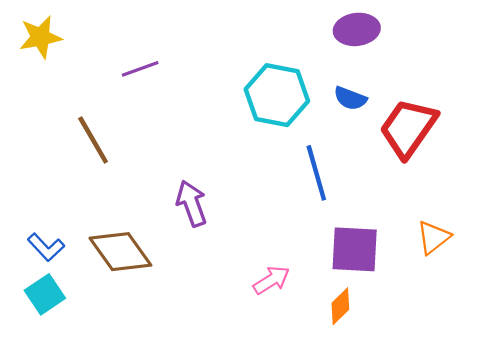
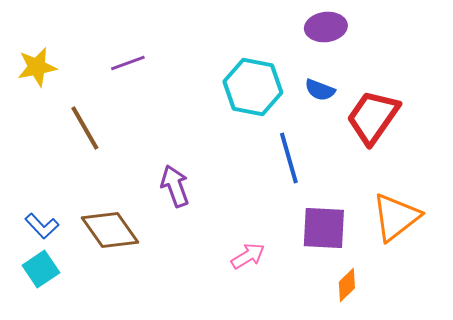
yellow star: (40, 37) -> (37, 67), moved
orange triangle: (433, 237) -> (396, 217), size x1.6
orange diamond: (340, 306) -> (347, 285), moved

